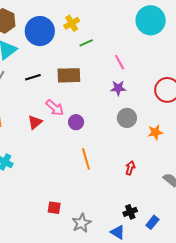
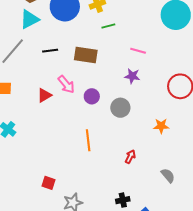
pink line: (120, 62) -> (138, 51), turned -56
gray circle: (127, 118) -> (120, 108), moved
purple circle: (76, 122) -> (92, 96), moved

